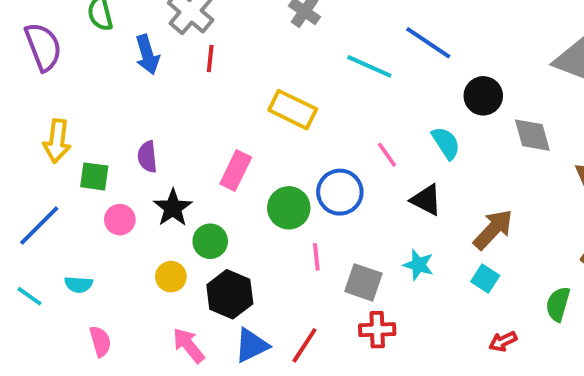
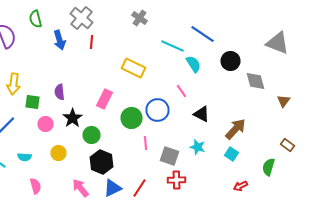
cyan semicircle: (446, 143) -> (194, 64), moved
yellow circle: (171, 277) -> (58, 153), moved

